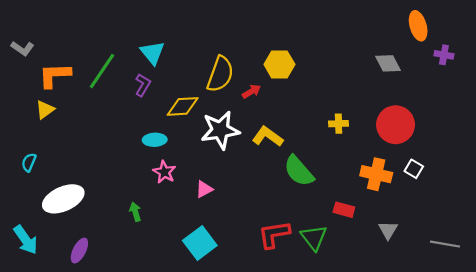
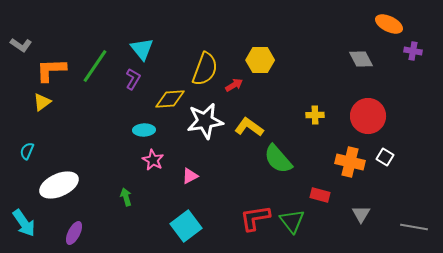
orange ellipse: (418, 26) -> (389, 24), turned -48

